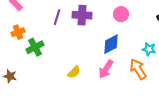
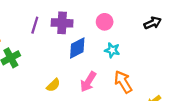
blue diamond: (111, 44) -> (77, 48), moved
cyan star: (149, 49) -> (112, 50), moved

